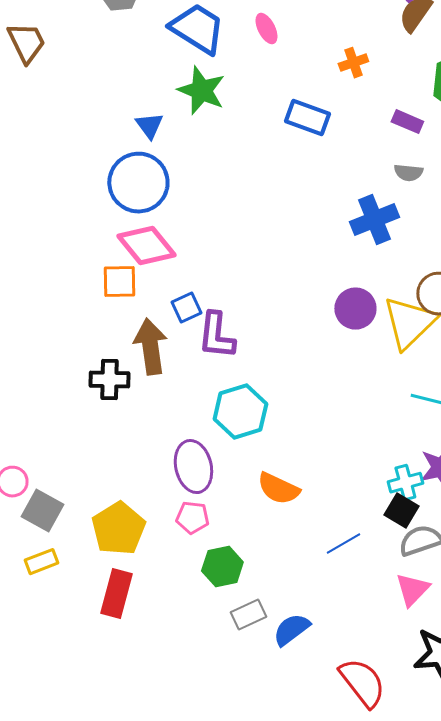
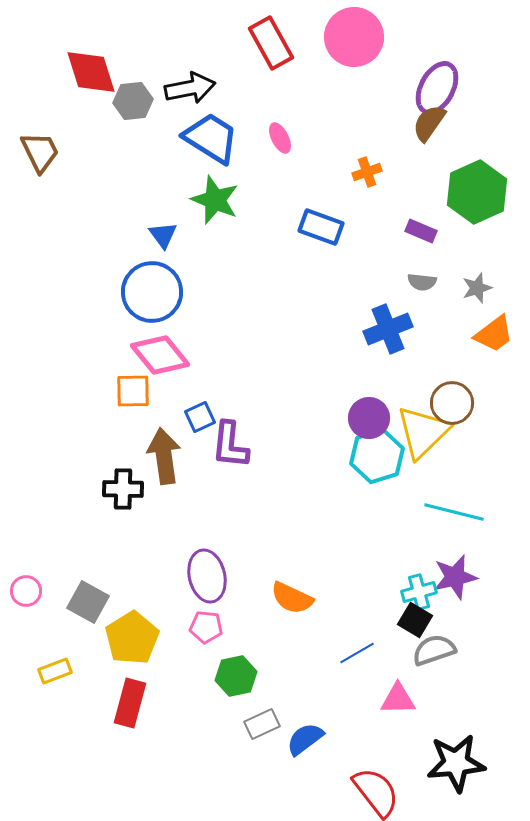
cyan hexagon: (240, 412) -> (377, 456), moved
gray square: (42, 511) -> (88, 602), moved
pink triangle: (412, 590) -> (398, 699), moved, turned 45

